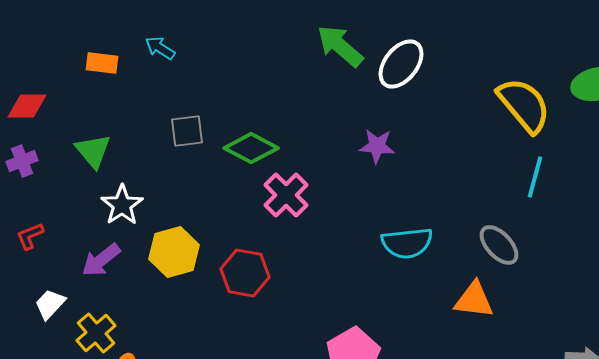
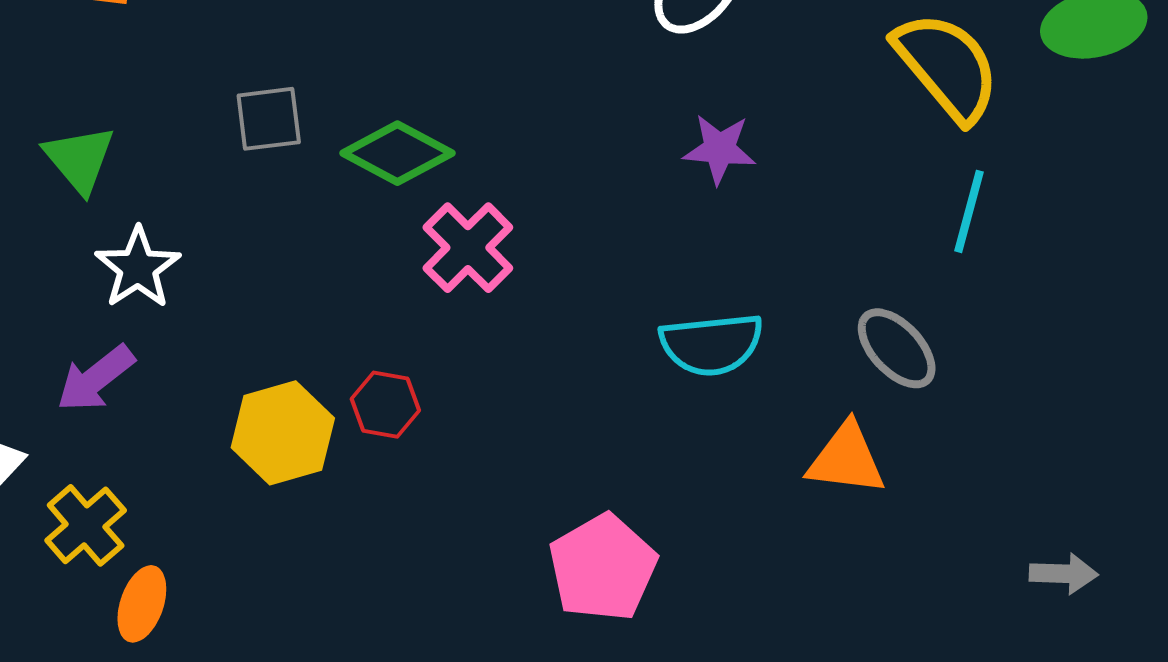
purple star: (377, 146) -> (719, 149), moved
yellow hexagon: (174, 252) -> (283, 433), moved
red hexagon: (245, 273) -> (385, 405), size x0.7

